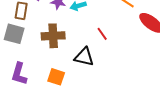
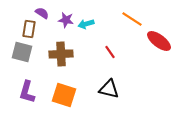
black triangle: (84, 57) -> (109, 89), moved
orange square: (56, 77) -> (64, 95), size x1.4

